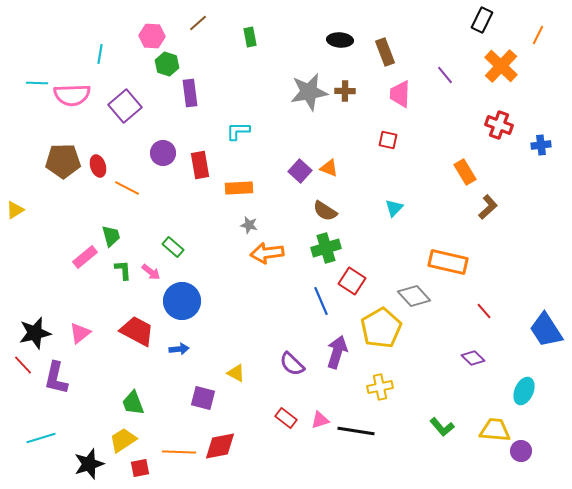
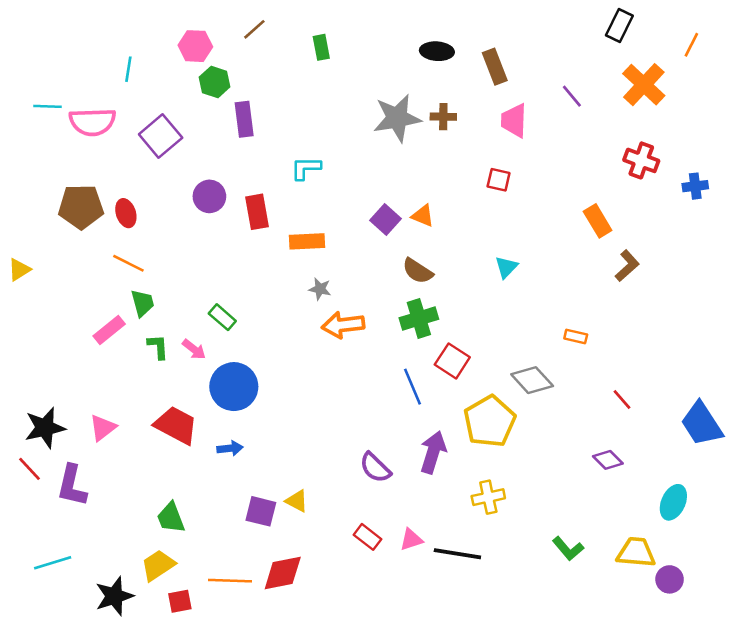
orange line: (127, 188) -> (128, 263), moved
orange rectangle: (448, 262) -> (576, 336), size x0.5
yellow triangle: (236, 373) -> (297, 501), moved

